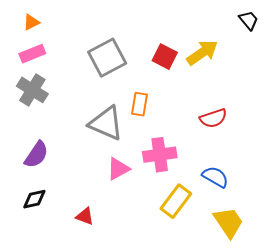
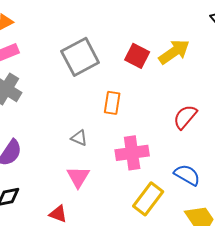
red semicircle: (213, 118) -> (185, 117), turned 148
gray triangle: (106, 123) -> (79, 138), moved, size x0.5
pink triangle: (118, 169) -> (78, 177), moved, turned -30

